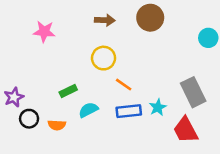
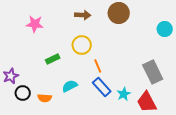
orange line: (124, 85) -> (98, 66), turned 32
green rectangle: (68, 91) -> (53, 59), moved
cyan star: (158, 107) -> (124, 94), moved
blue rectangle: (129, 111) -> (102, 87), turned 54

